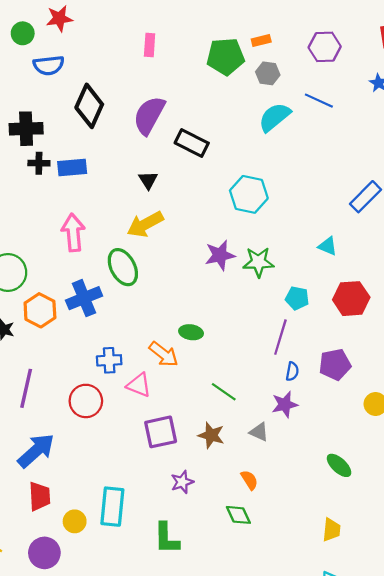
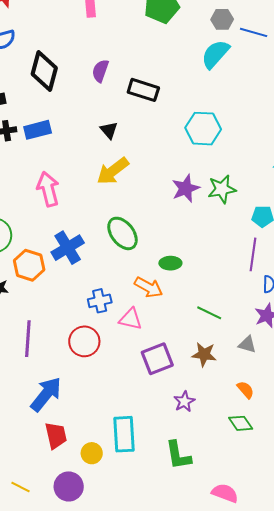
gray hexagon: (268, 73) -> (222, 19), moved
purple semicircle: (149, 115) -> (100, 71), size x0.6
green ellipse: (123, 267) -> (123, 233), moved

